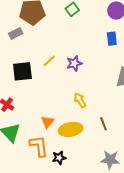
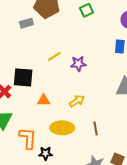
black square: (22, 71) -> (23, 77), moved
yellow arrow: (80, 100) -> (77, 101), turned 77
orange triangle: (47, 122) -> (44, 100), moved, turned 40

